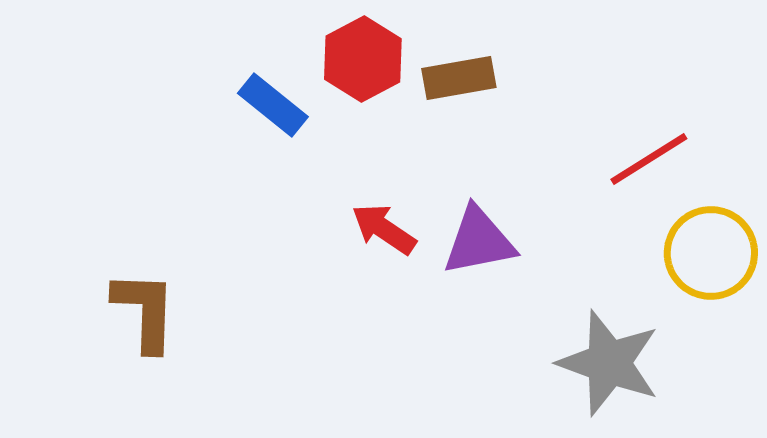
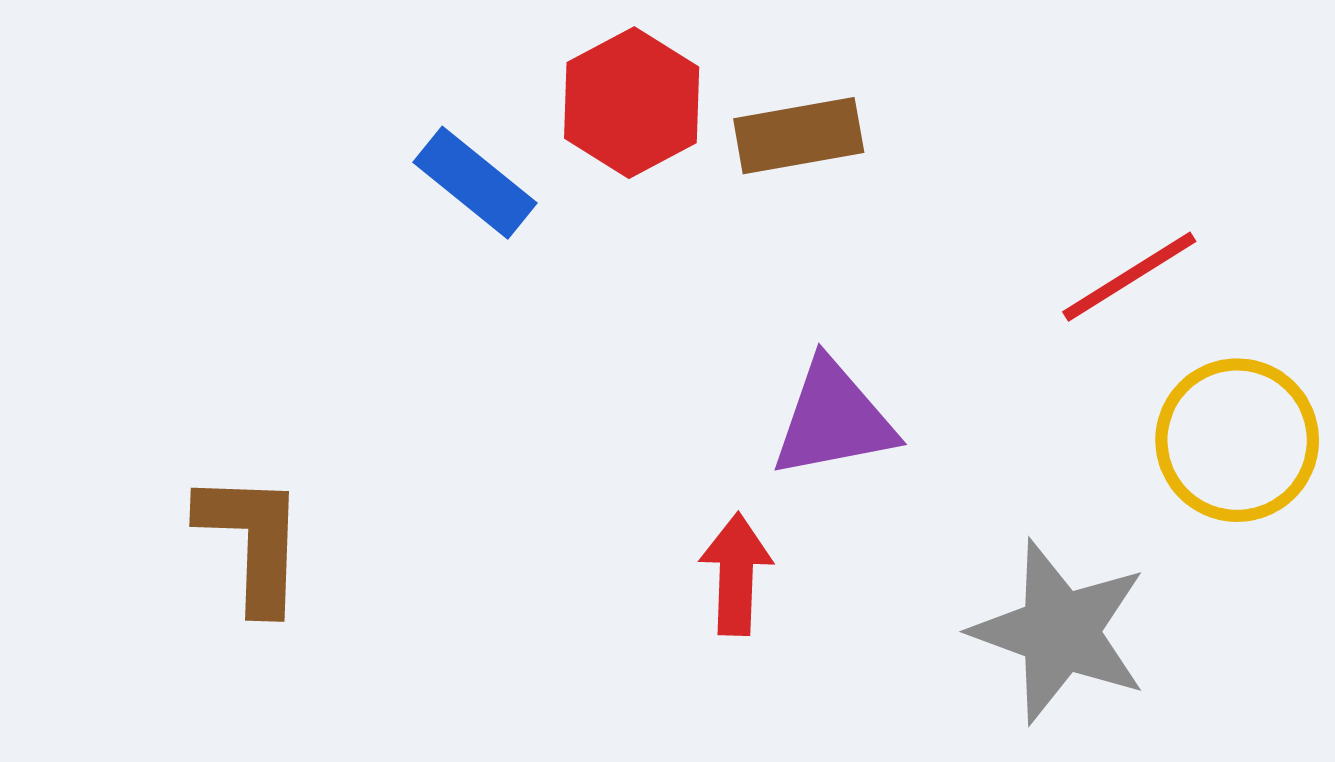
red arrow: (384, 229) -> (736, 574), moved, turned 58

